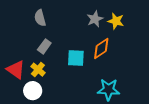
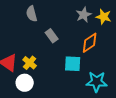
gray rectangle: (44, 46) -> (52, 36), moved, turned -72
cyan square: (76, 58) -> (73, 64), moved

